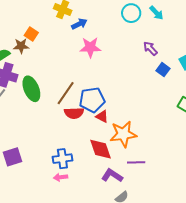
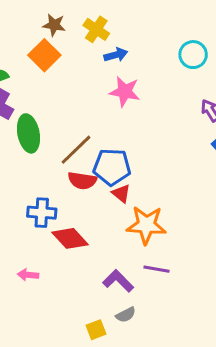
orange square: (31, 34) -> (44, 55), size x1.5
brown star: (21, 46) -> (54, 25), moved
red diamond: (100, 149) -> (70, 238), moved, turned -35
blue cross: (62, 159) -> (42, 213), moved
pink arrow: (61, 177) -> (28, 275), moved

